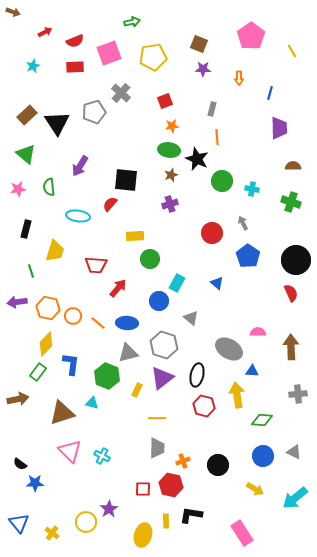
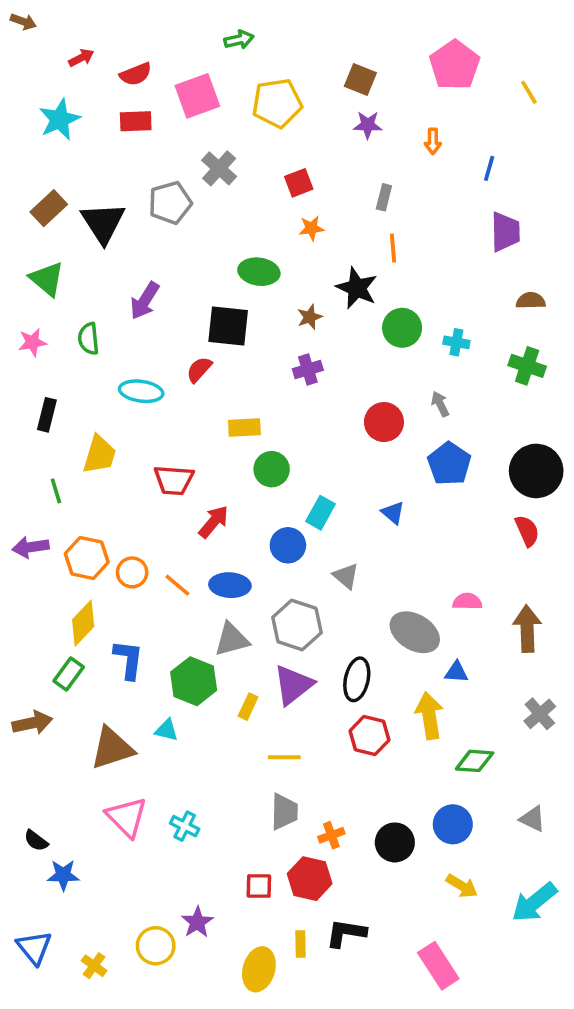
cyan star: (33, 66) -> (60, 119), size x1.6
green ellipse: (169, 150) -> (259, 272), moved
gray cross: (298, 394) -> (540, 714), turned -36
blue circle: (263, 456) -> (453, 824), moved

